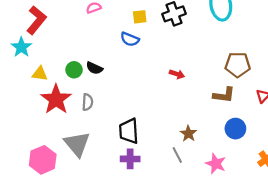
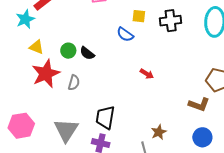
red arrow: (177, 74) -> (147, 74), moved
gray triangle: (77, 144) -> (66, 130), moved

